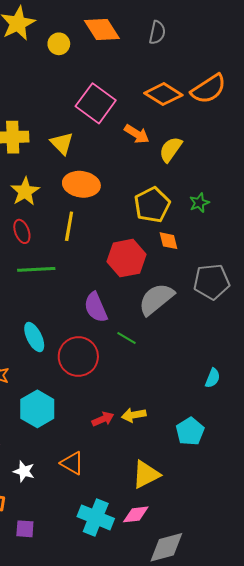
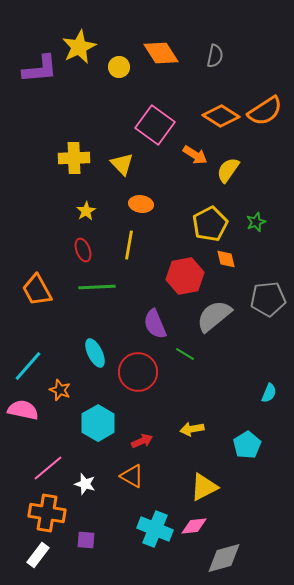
orange ellipse: (81, 184) -> (141, 204), size x0.7
yellow star: (25, 191) -> (86, 211), size x0.7
red arrow: (103, 419) -> (142, 441), moved

